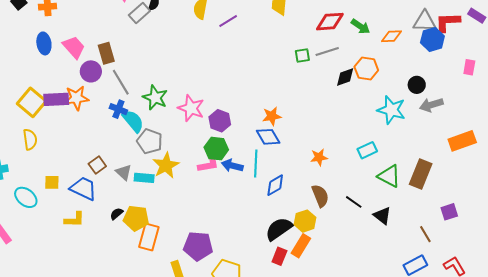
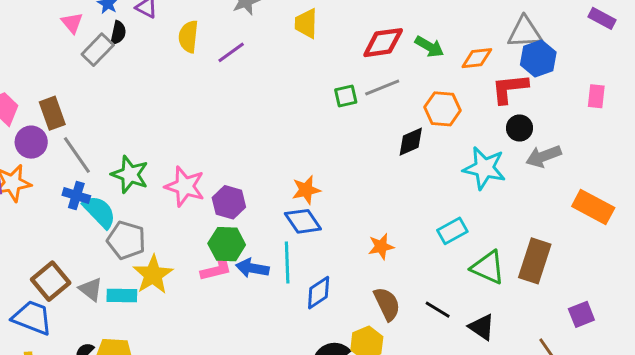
red L-shape: (448, 22) -> (510, 88), moved
black diamond: (345, 77) -> (411, 142), moved
orange rectangle: (462, 141) -> (593, 207), turned 52
brown square: (97, 165) -> (51, 281), size x1.4

